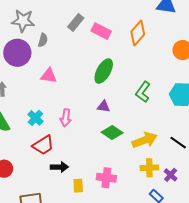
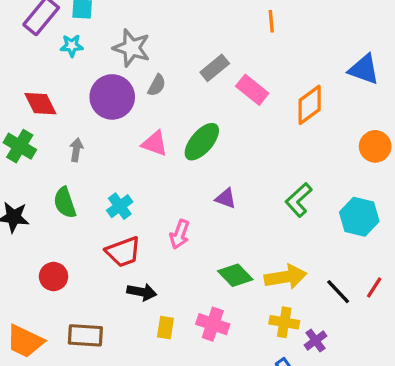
green ellipse: (104, 71) -> (202, 142), moved
purple triangle: (104, 106) -> (226, 198), moved
pink arrow: (66, 118) -> (180, 234), moved
green diamond: (112, 132) -> (235, 275), moved

